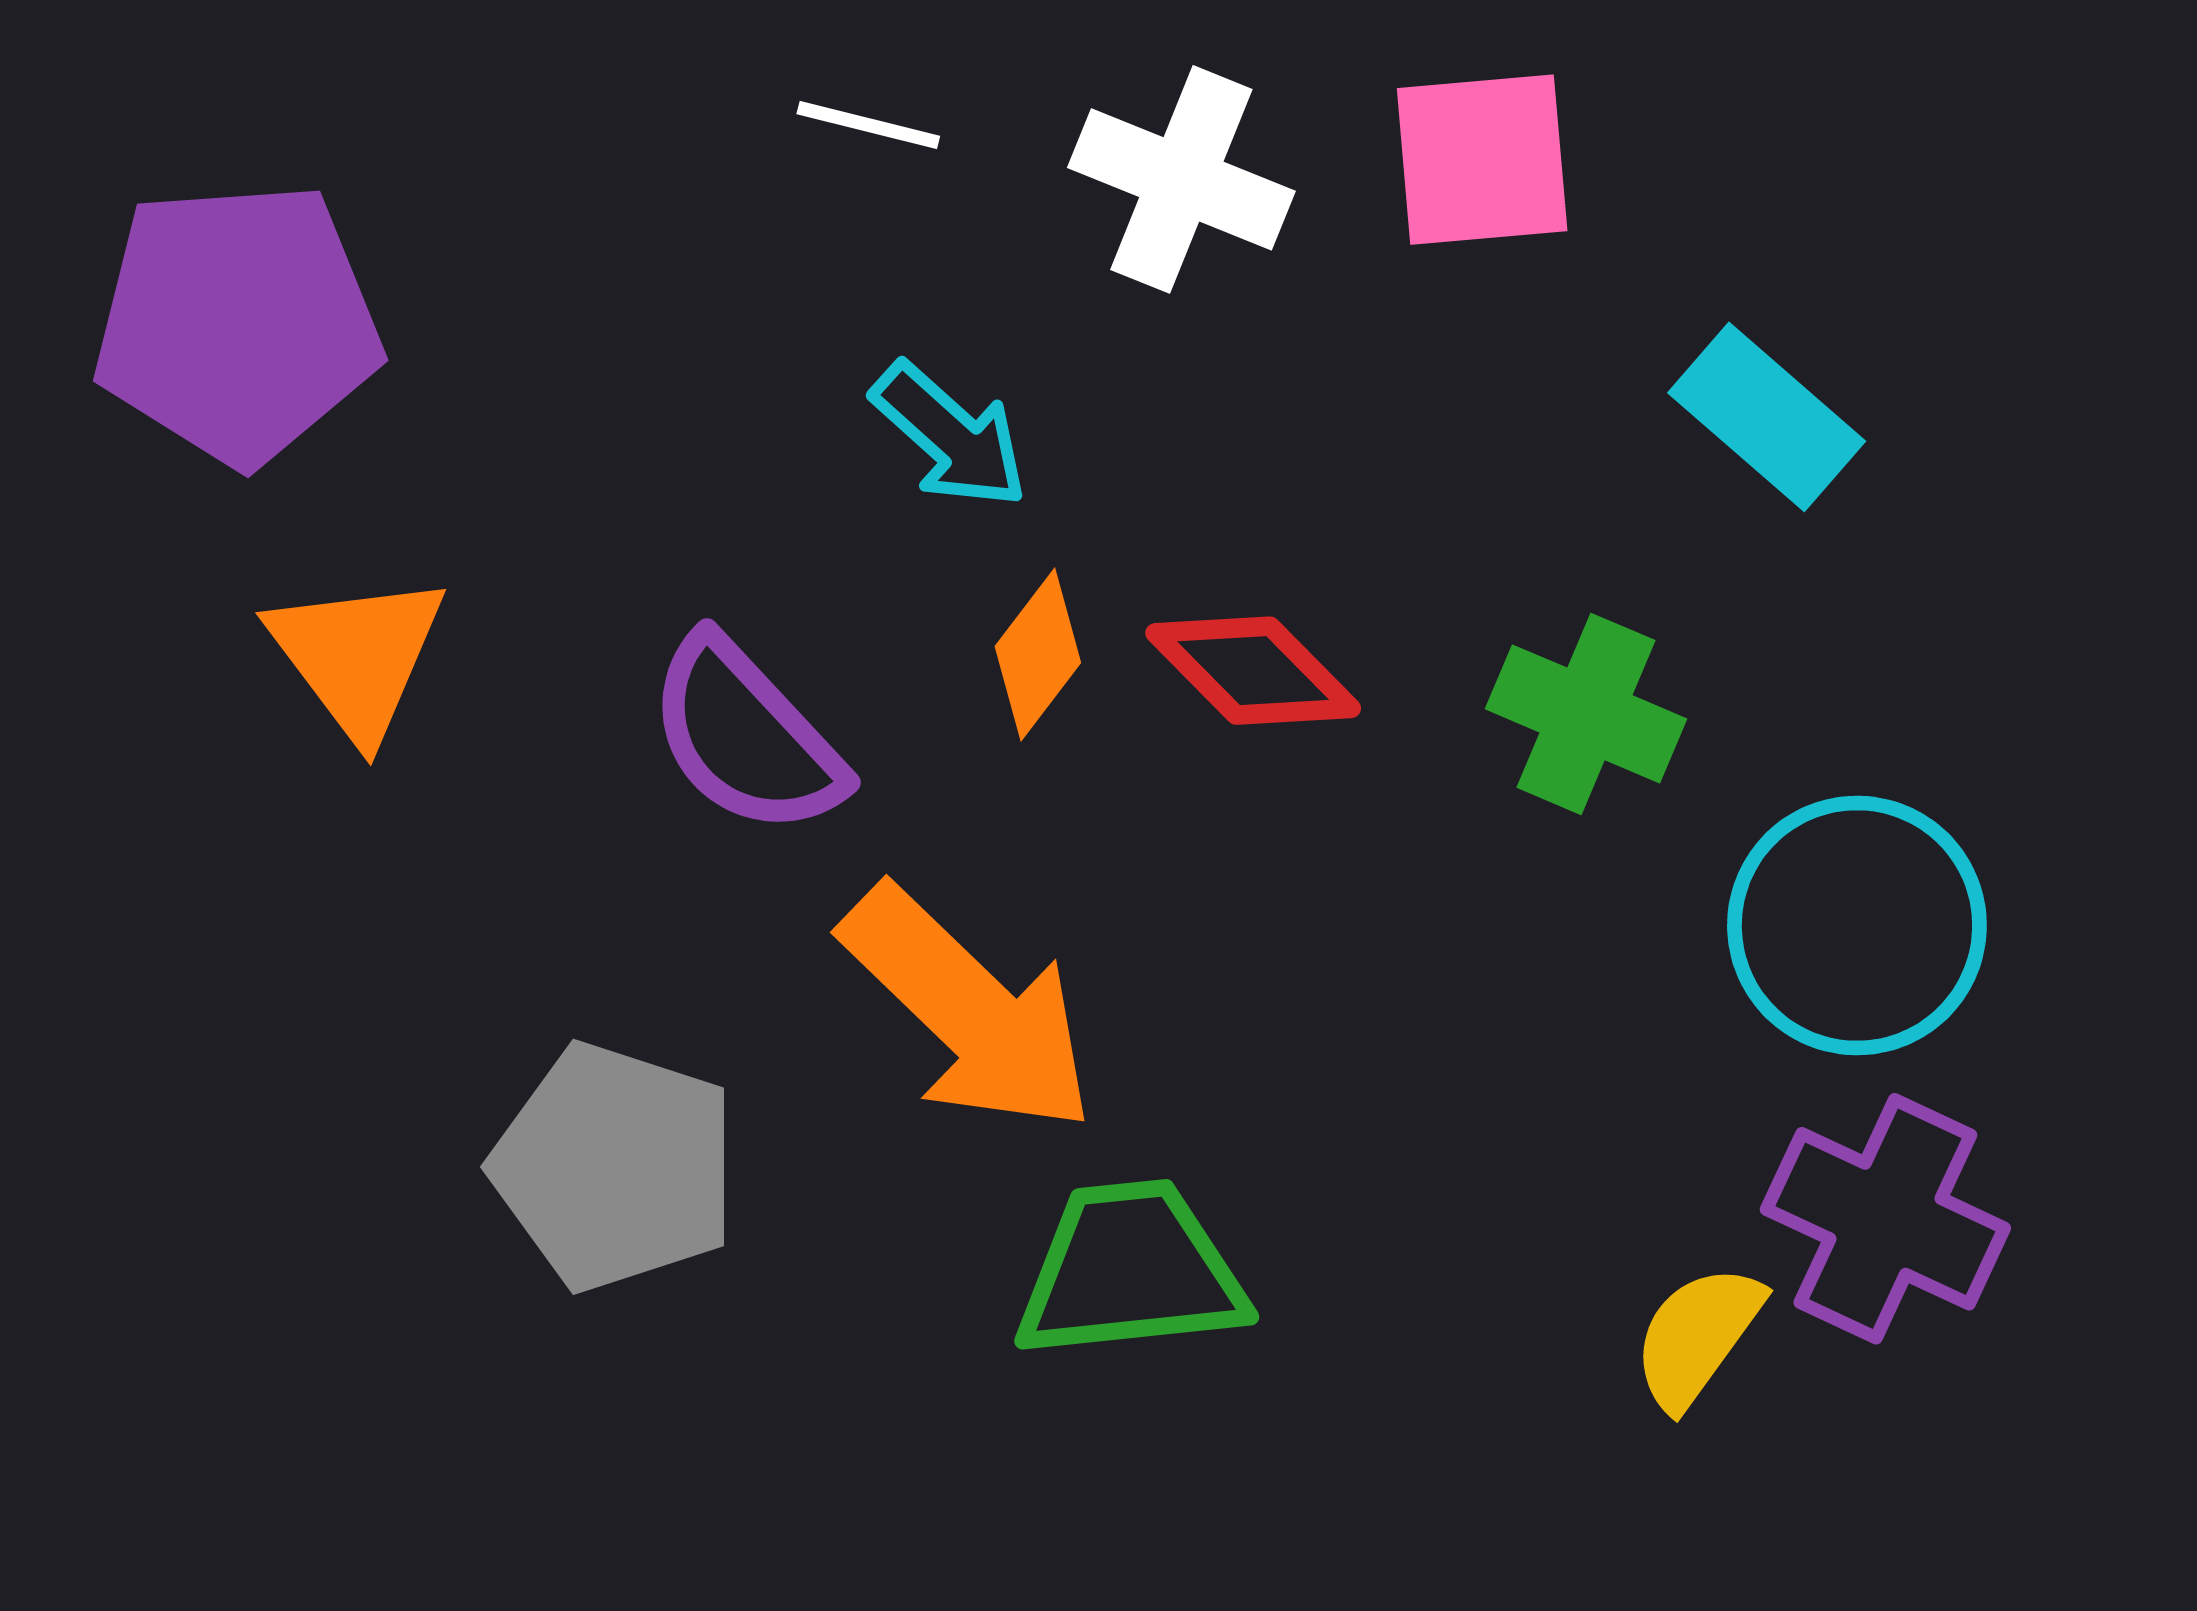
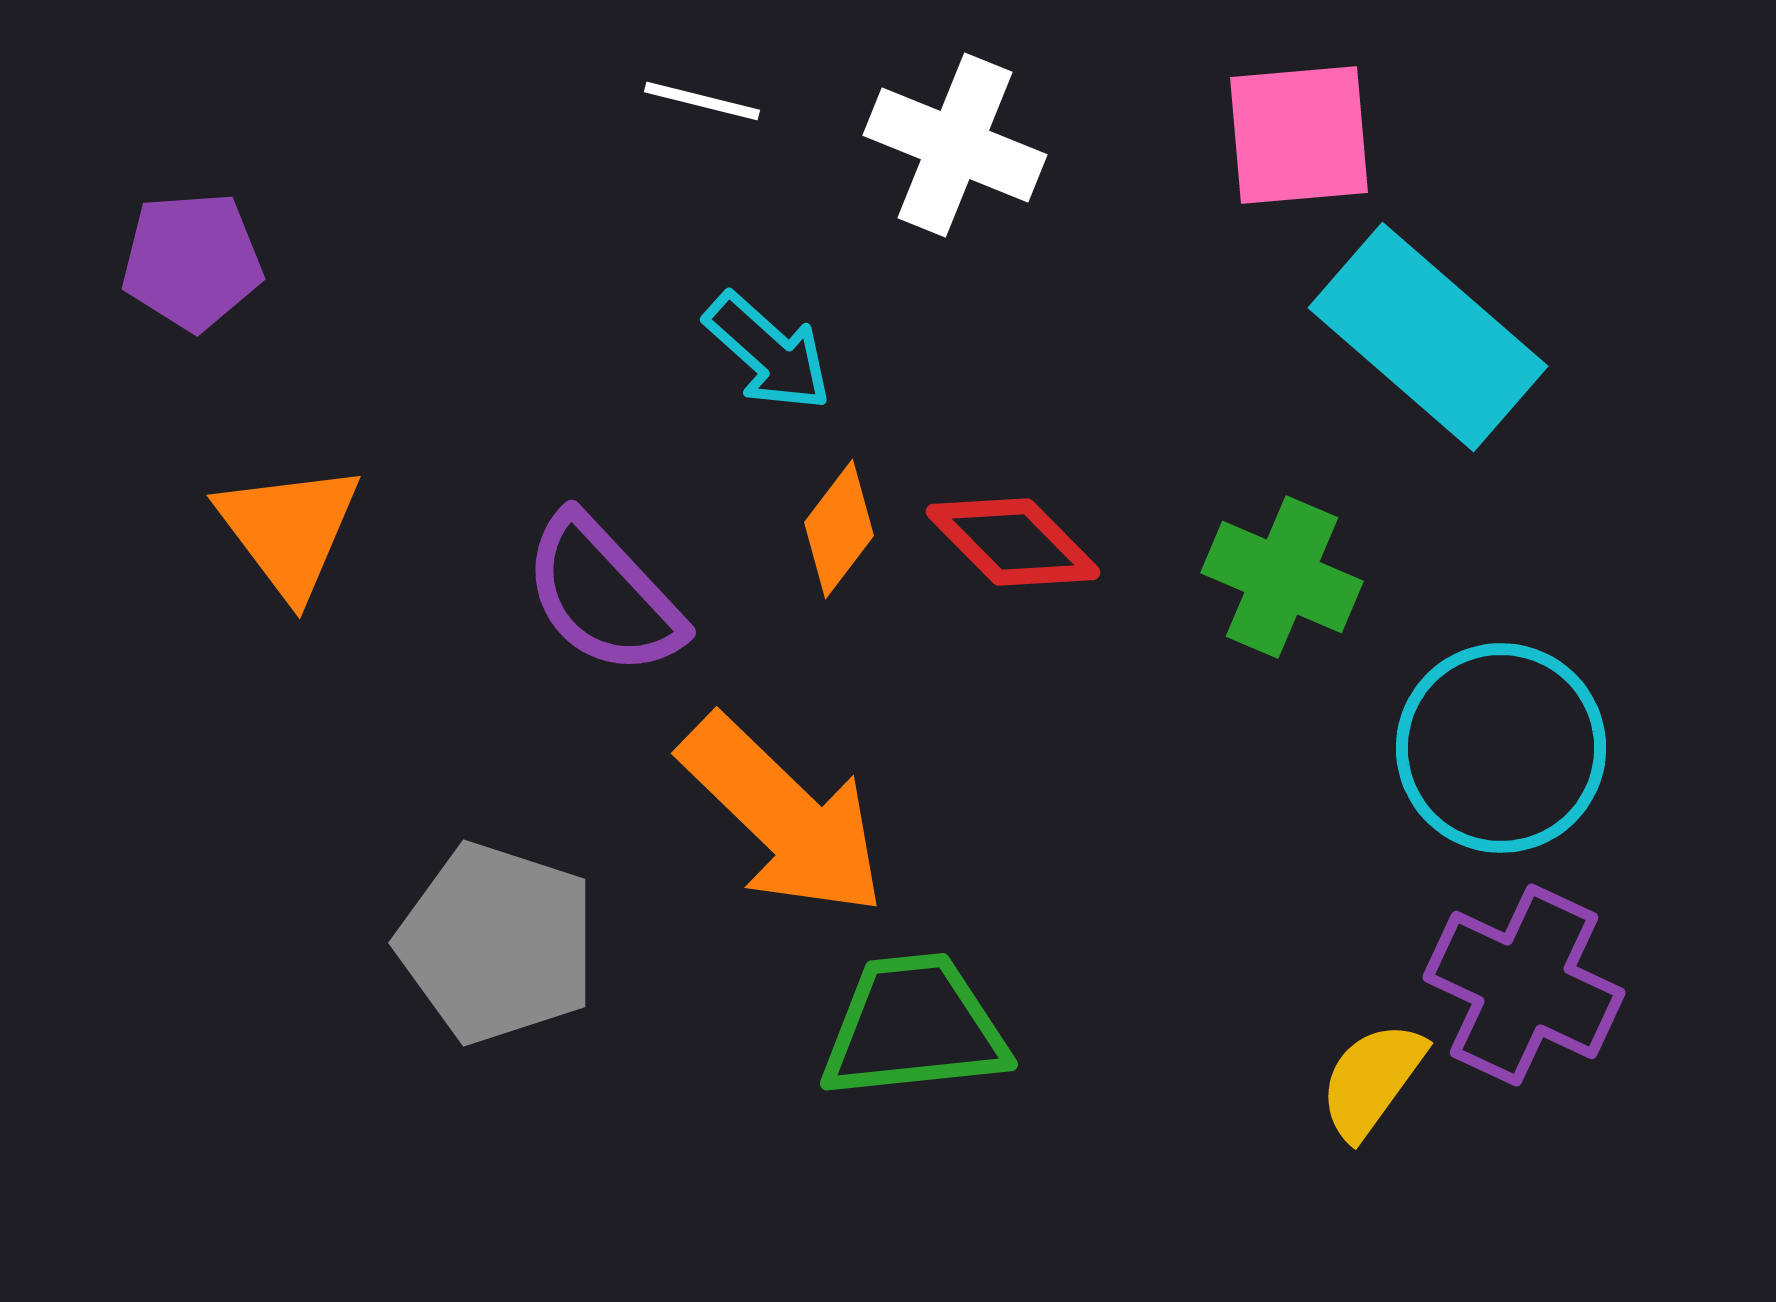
pink square: (1482, 160) -> (1299, 135), moved
purple pentagon: (237, 323) -> (192, 261), size x0.6
cyan rectangle: (1767, 417) -> (1428, 337), size x1.5

